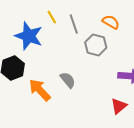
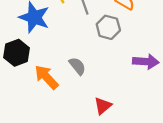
red triangle: (119, 106) -> (103, 106), moved

